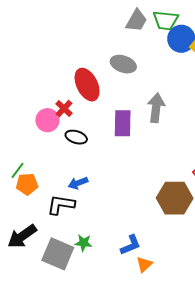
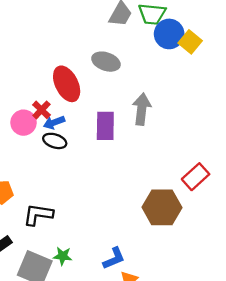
blue arrow: (78, 183) -> (54, 122), moved

